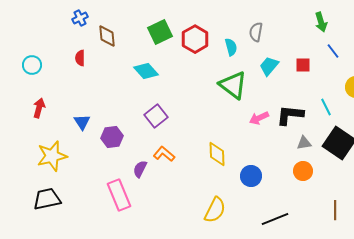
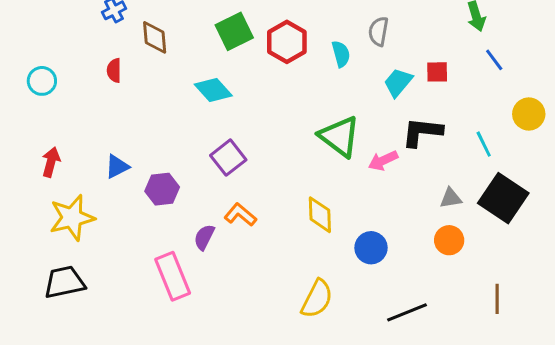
red square: (303, 65) -> (437, 72), moved
green triangle: (233, 85) -> (339, 137), moved
red arrow: (39, 108) -> (51, 162), moved
black L-shape: (290, 115) -> (422, 132), moved
blue triangle: (82, 122) -> (117, 167), turned 36

